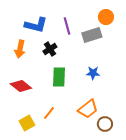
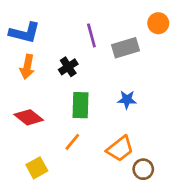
orange circle: (106, 17) -> (158, 23), moved
blue L-shape: (36, 25) -> (25, 33), moved
orange line: (49, 113) -> (72, 142), moved

